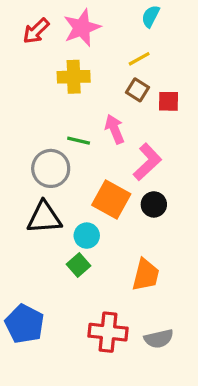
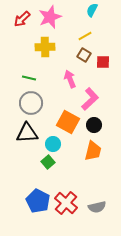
green line: (79, 141) -> (29, 78), moved
orange trapezoid: (146, 275) -> (93, 151), moved
blue pentagon: (25, 324) -> (38, 201), moved
red cross: (108, 332) -> (66, 203), turned 35

